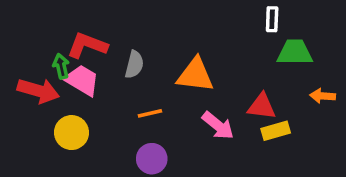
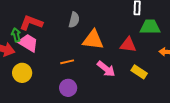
gray semicircle: (134, 65) -> (74, 20), moved
red triangle: (262, 106) -> (128, 45), moved
yellow rectangle: (276, 131) -> (139, 72), turned 49

